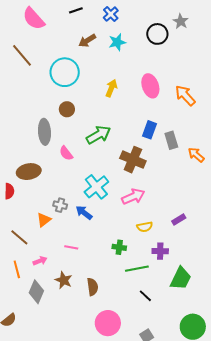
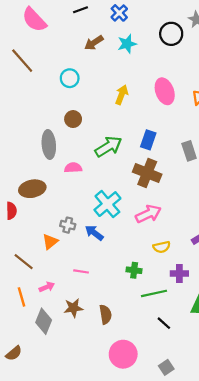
cyan circle: (65, 72) -> (70, 78), size x0.6
blue rectangle: (150, 130) -> (148, 140), moved
pink semicircle: (66, 153) -> (73, 168), turned 126
brown star: (64, 280) -> (73, 308), turned -30

